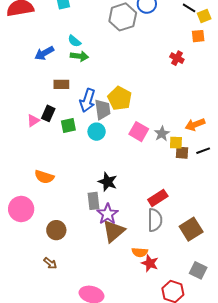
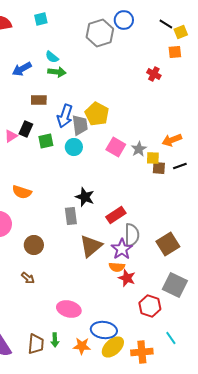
red rectangle: (158, 198) -> (116, 215), moved
purple star: (108, 214) -> (122, 249), moved
gray square: (198, 270) -> (175, 285), size x1.4

